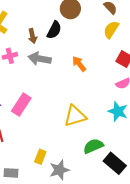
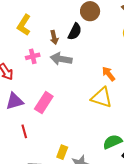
orange arrow: (79, 64) -> (109, 74), moved
yellow triangle: (75, 116) -> (102, 98), moved, turned 35

